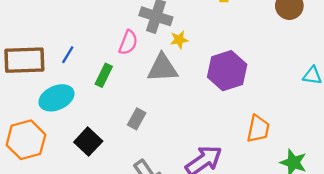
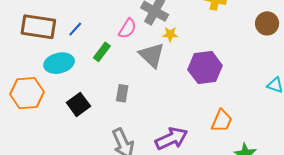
gray triangle: (162, 68) -> (152, 55), turned 36
gray rectangle: (137, 119) -> (122, 93), turned -30

